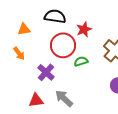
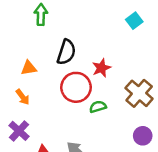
black semicircle: (55, 16) -> (66, 52), turned 100
purple cross: (46, 72) -> (19, 131), moved

